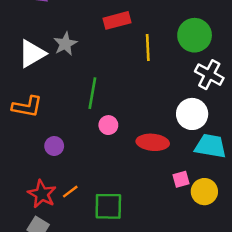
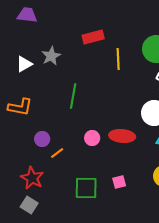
white triangle: (32, 54) -> (24, 64), size x0.7
pink circle: (108, 125) -> (92, 138), moved
pink square: (181, 179) -> (119, 182), moved
orange line: (70, 192) -> (57, 153), moved

